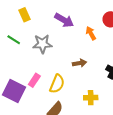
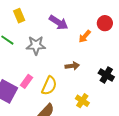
orange arrow: (91, 33) -> (85, 36), turned -112
yellow cross: (91, 98) -> (82, 101), turned 32

